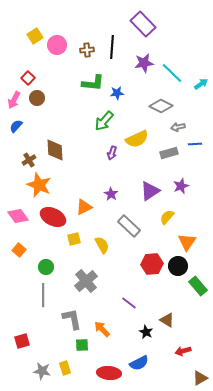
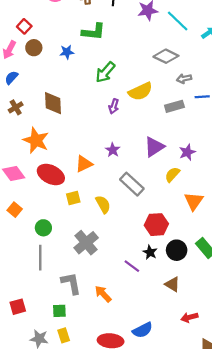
blue star: (117, 93) -> (67, 52), moved
brown cross: (29, 160) -> (16, 107), moved
purple star: (181, 186) -> (187, 152), moved
black circle: (178, 266) -> (177, 250), moved
black star: (146, 332) -> (150, 252), moved
green square: (82, 345) -> (59, 311), moved

